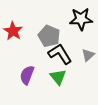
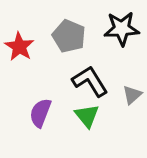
gray pentagon: (49, 36) -> (69, 36), moved
gray triangle: (88, 55) -> (132, 95), moved

